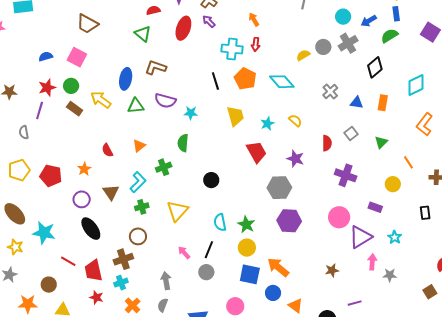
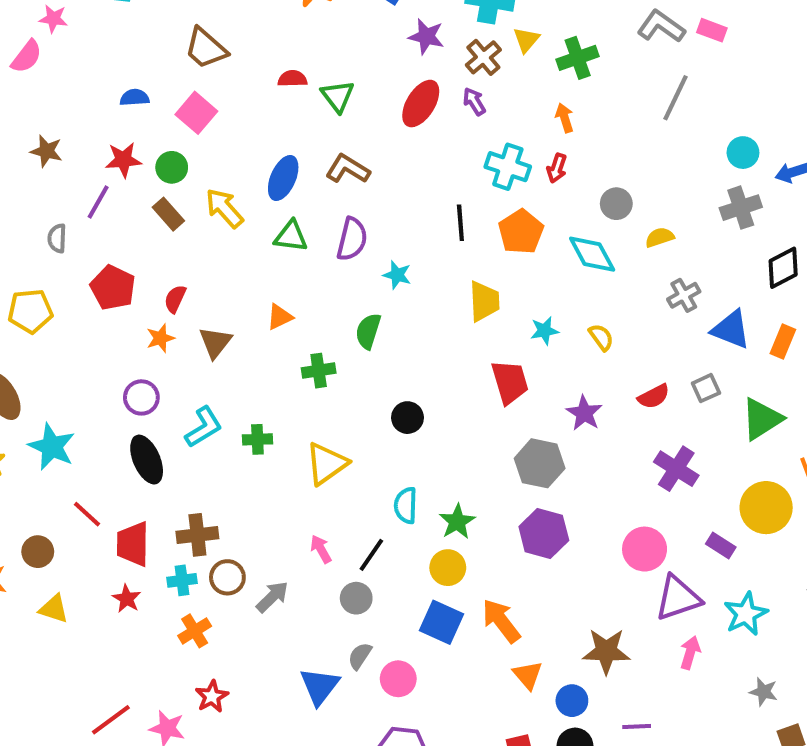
red semicircle: (153, 10) -> (292, 79), moved
brown trapezoid: (87, 24) -> (206, 48), moved
gray circle: (323, 47) -> (616, 204), moved
yellow semicircle: (303, 55) -> (660, 237), moved
purple semicircle: (165, 101) -> (352, 239), turned -105
blue triangle: (357, 103) -> (731, 329), size x1.5
green triangle: (381, 142) -> (762, 419), size x1.6
red semicircle: (327, 143) -> (654, 396), turned 49
red semicircle: (107, 150) -> (175, 299), moved, turned 40
red pentagon: (51, 176) -> (113, 288), moved
cyan L-shape: (138, 182) -> (204, 427), moved
yellow circle: (393, 184) -> (766, 508), size x1.6
brown triangle: (111, 192) -> (215, 342), moved
brown circle: (138, 236) -> (227, 577), moved
cyan star: (395, 237) -> (746, 614), size x1.5
brown star: (332, 270) -> (606, 651), size x1.6
gray star: (390, 275) -> (764, 692), moved
gray arrow: (166, 281) -> (272, 597), turned 42
blue circle: (273, 293) -> (572, 701), moved
gray semicircle: (163, 305) -> (360, 656), moved
orange triangle: (296, 306) -> (528, 675), moved

